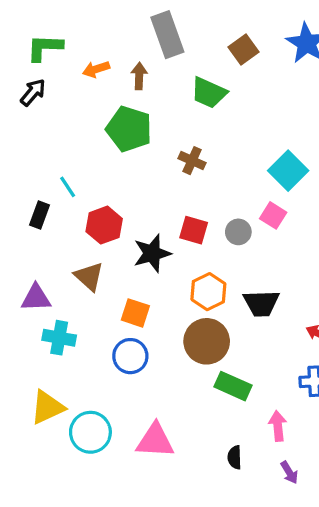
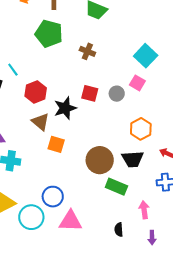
brown triangle: (89, 276) -> (41, 122), moved
orange hexagon: (208, 292) -> (141, 129), moved
black trapezoid: (261, 303) -> (133, 159), moved
blue circle: (130, 356) -> (53, 197), moved
purple arrow: (289, 472) -> (152, 238), turned 32

